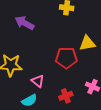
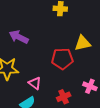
purple arrow: (25, 23) -> (19, 37), moved

